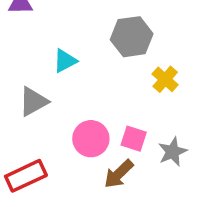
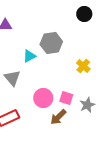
gray hexagon: (132, 37) -> (51, 43), moved
gray triangle: (33, 102) -> (12, 78), turned -42

